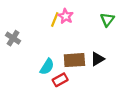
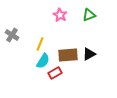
yellow line: (55, 20) -> (40, 44), moved
green triangle: (107, 20) -> (89, 15), moved, turned 32

